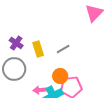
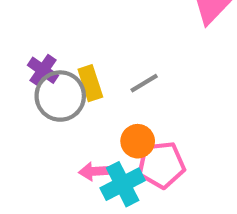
gray circle: (14, 69) -> (60, 96), moved

